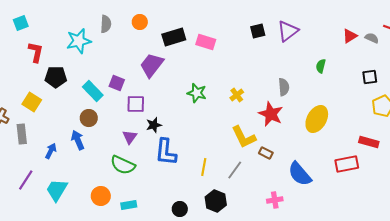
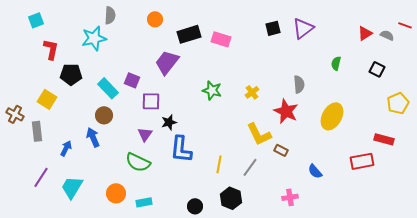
gray semicircle: (106, 24) -> (110, 15), moved
black square: (370, 77) -> (377, 69), moved, turned 35
blue semicircle: (300, 174) -> (315, 171), size x0.6

